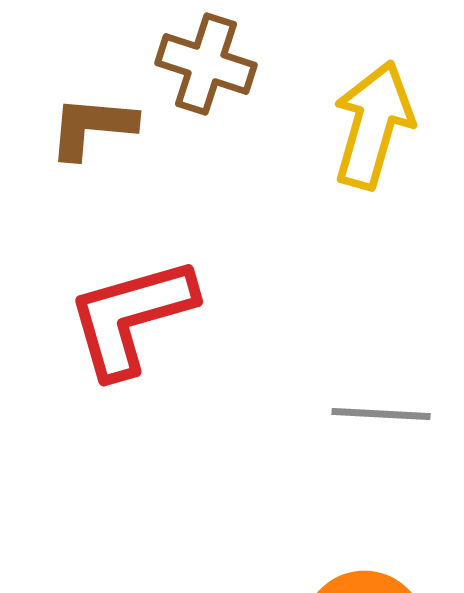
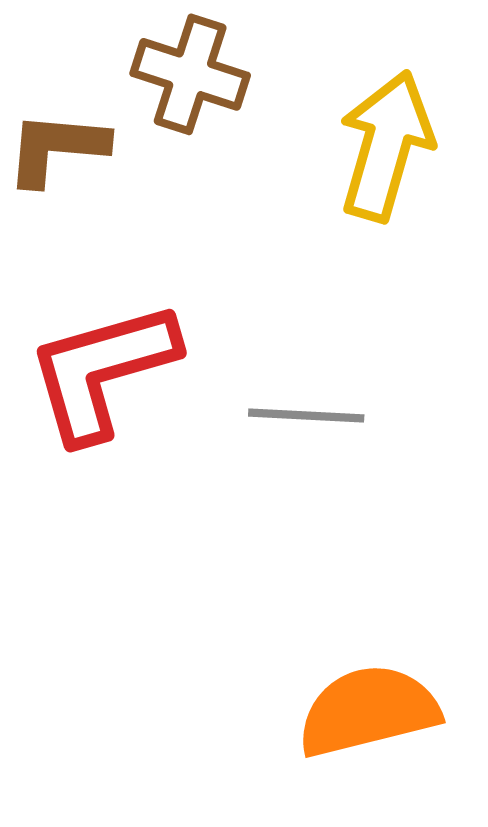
gray line: (381, 414) -> (306, 415), moved

